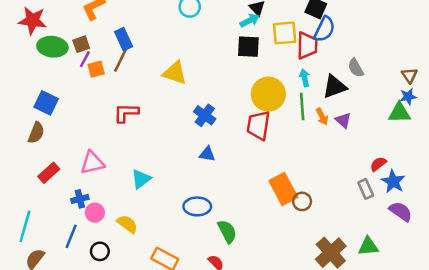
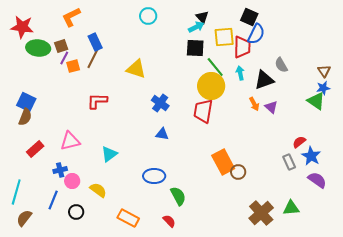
blue square: (46, 103) -> (26, 102), moved
green line: (302, 107) -> (215, 67), moved, turned -35
green triangle: (399, 113) -> (316, 101), turned 36

